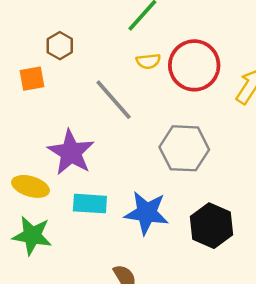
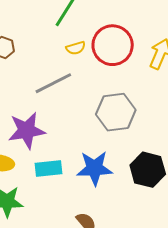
gray line: (114, 100) -> (53, 83), turned -66
purple star: (71, 152) -> (27, 131), turned -30

